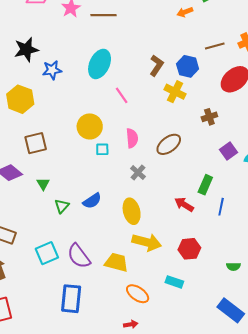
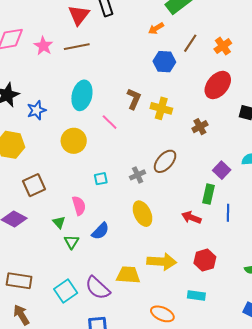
brown line: (215, 46) -> (190, 43), moved, turned -30
brown L-shape: (157, 65) -> (134, 99), moved
blue hexagon: (188, 66) -> (164, 62), moved
yellow circle: (90, 126) -> (74, 141), moved
pink semicircle: (132, 138) -> (79, 206), moved
purple square: (228, 151) -> (222, 170), moved
gray cross: (138, 173) -> (138, 175), moved, turned 35
green triangle: (43, 184) -> (59, 222), moved
yellow ellipse: (132, 211) -> (142, 214), moved
yellow trapezoid: (116, 262) -> (128, 275), moved

